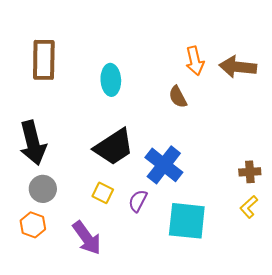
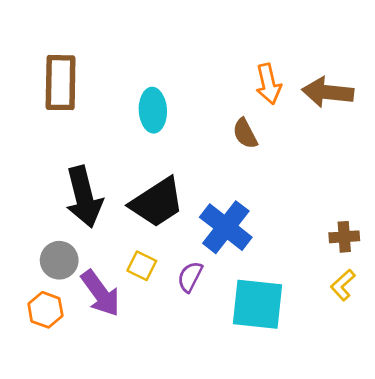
black arrow: (33, 143) -> (84, 197), moved
purple arrow: (87, 238) -> (101, 293), moved

